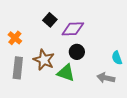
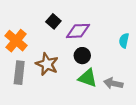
orange cross: (15, 38) -> (16, 41), size x1.5
cyan semicircle: (117, 58) -> (124, 41), moved, turned 32
green triangle: (66, 73) -> (88, 78), moved

